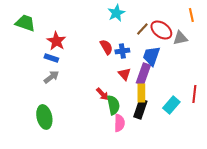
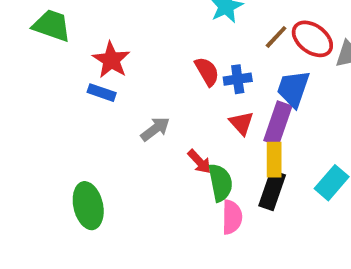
gray arrow: (51, 77) -> (155, 129), moved

